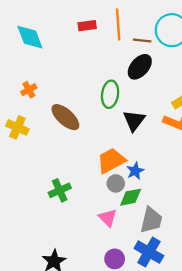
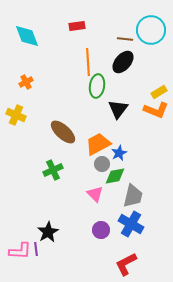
orange line: (118, 24) -> (88, 62), moved
brown ellipse: (65, 117) -> (63, 132), moved

